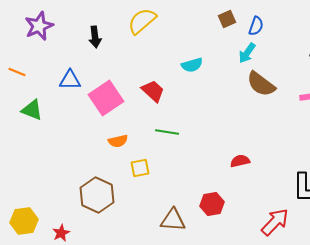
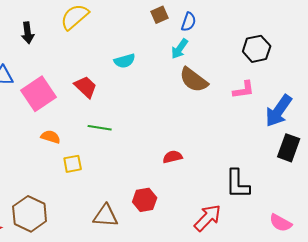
orange semicircle: (118, 141) -> (51, 137), turned -150
brown hexagon: (97, 195) -> (30, 214), moved

